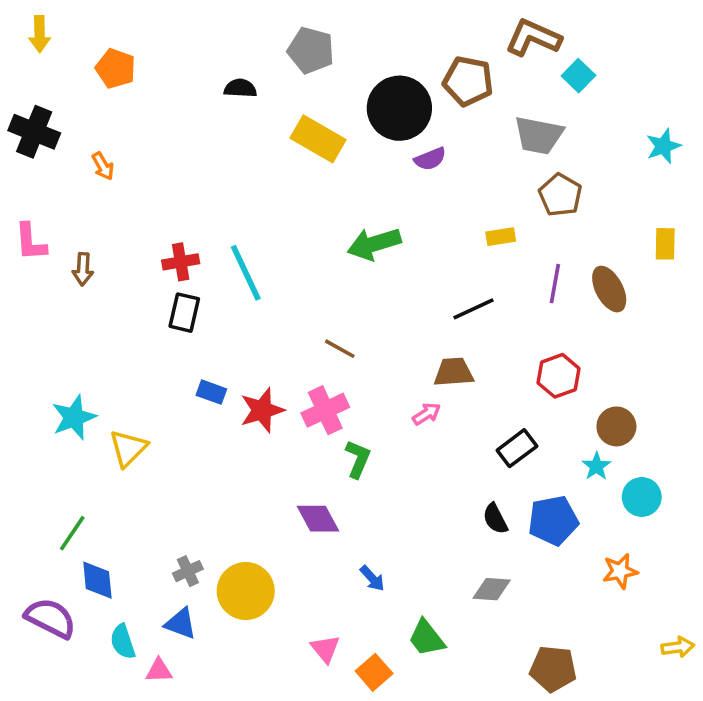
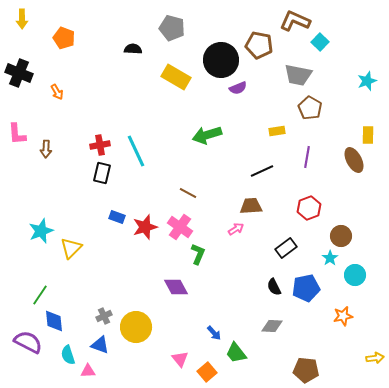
brown ellipse: (609, 289) -> (354, 160), moved
pink cross: (325, 410) -> (180, 227), turned -30
blue arrow: (372, 578) -> (214, 333), moved

